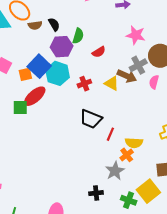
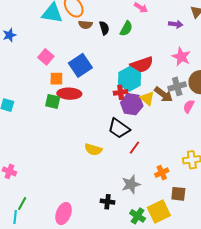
green semicircle: (78, 36) -> (126, 29), moved
purple hexagon: (62, 47) -> (132, 104), moved
red semicircle: (99, 52) -> (142, 65), size x1.6
cyan hexagon: (58, 73) -> (130, 79), moved
orange square: (25, 74) -> (56, 79), moved
red ellipse: (35, 96) -> (69, 94), turned 30
yellow semicircle: (134, 143) -> (93, 150), moved
orange cross: (127, 155) -> (162, 173), moved

